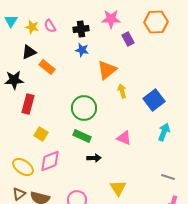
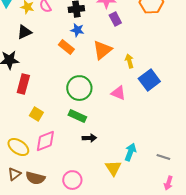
purple rectangle: (128, 39) -> (115, 19), moved
orange rectangle: (47, 67) -> (66, 47), moved
yellow arrow: (122, 91) -> (129, 61), moved
cyan arrow: (164, 132) -> (130, 152), moved
pink triangle: (124, 138) -> (118, 93), moved

